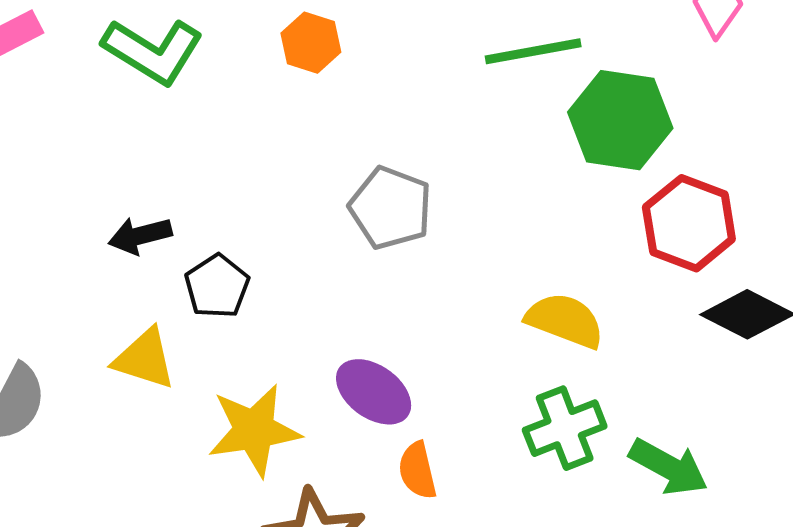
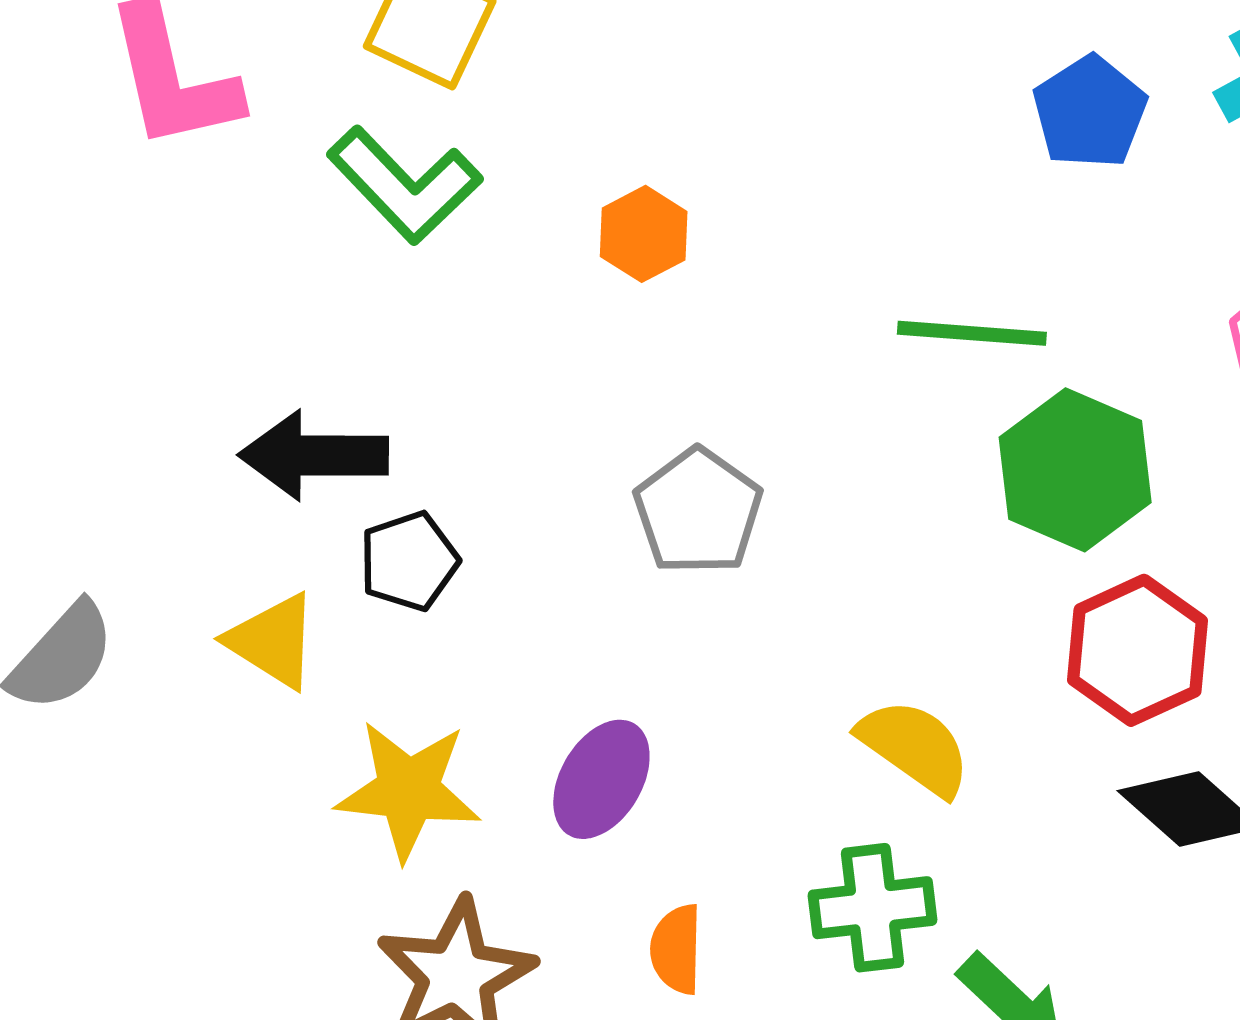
black arrow: (140, 236) -> (314, 455), size x1.5
purple ellipse: (374, 392) -> (601, 779), turned 70
orange semicircle: (417, 470) -> (676, 949), moved

